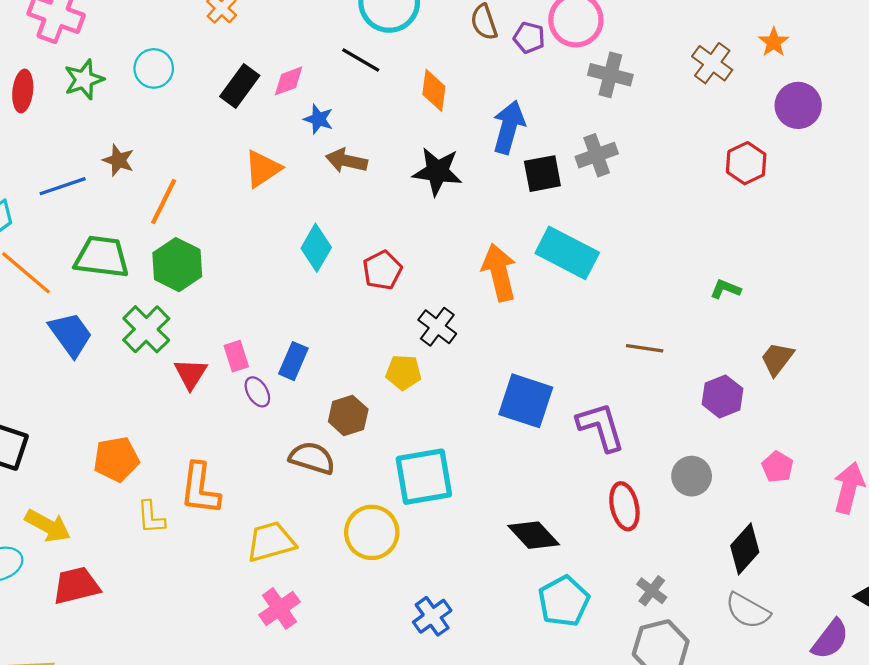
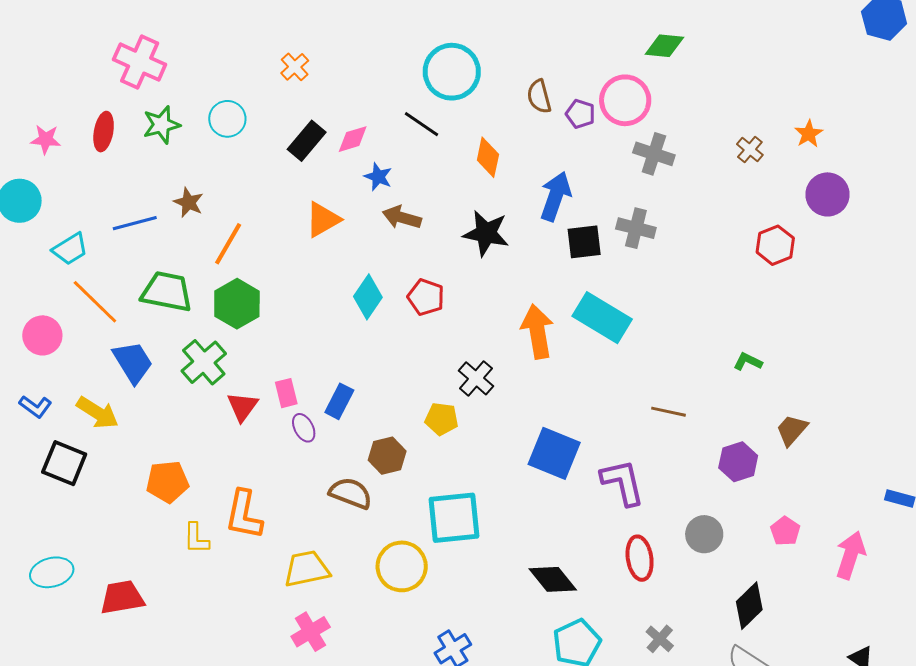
brown cross: (712, 63) -> (750, 150), size x0.7
gray cross: (597, 155) -> (636, 228), turned 30
red pentagon: (382, 270) -> (426, 297), moved, turned -30
yellow arrow: (48, 526) -> (97, 413), moved

